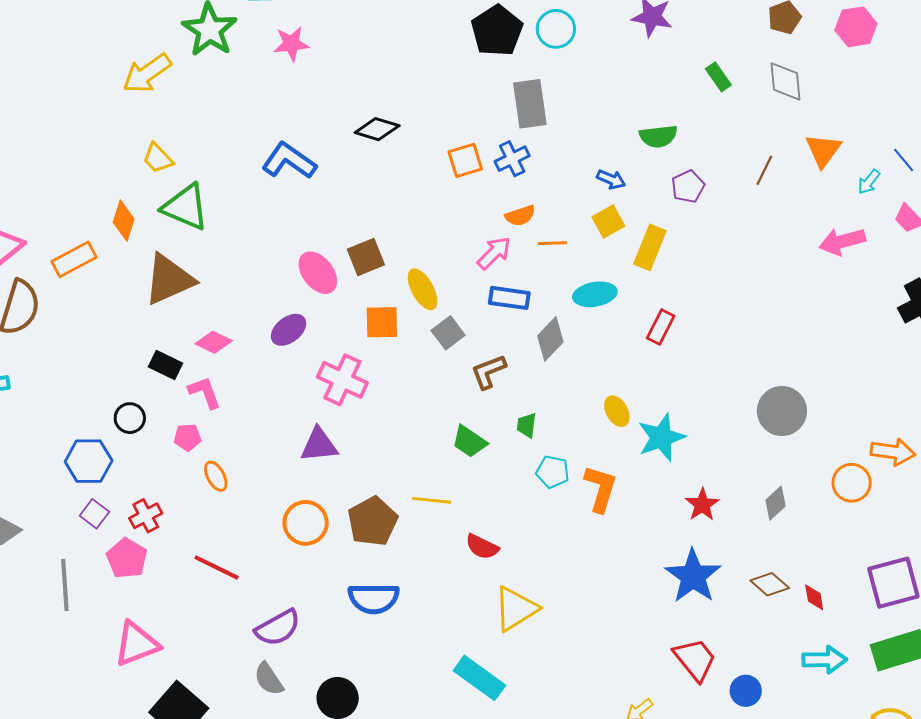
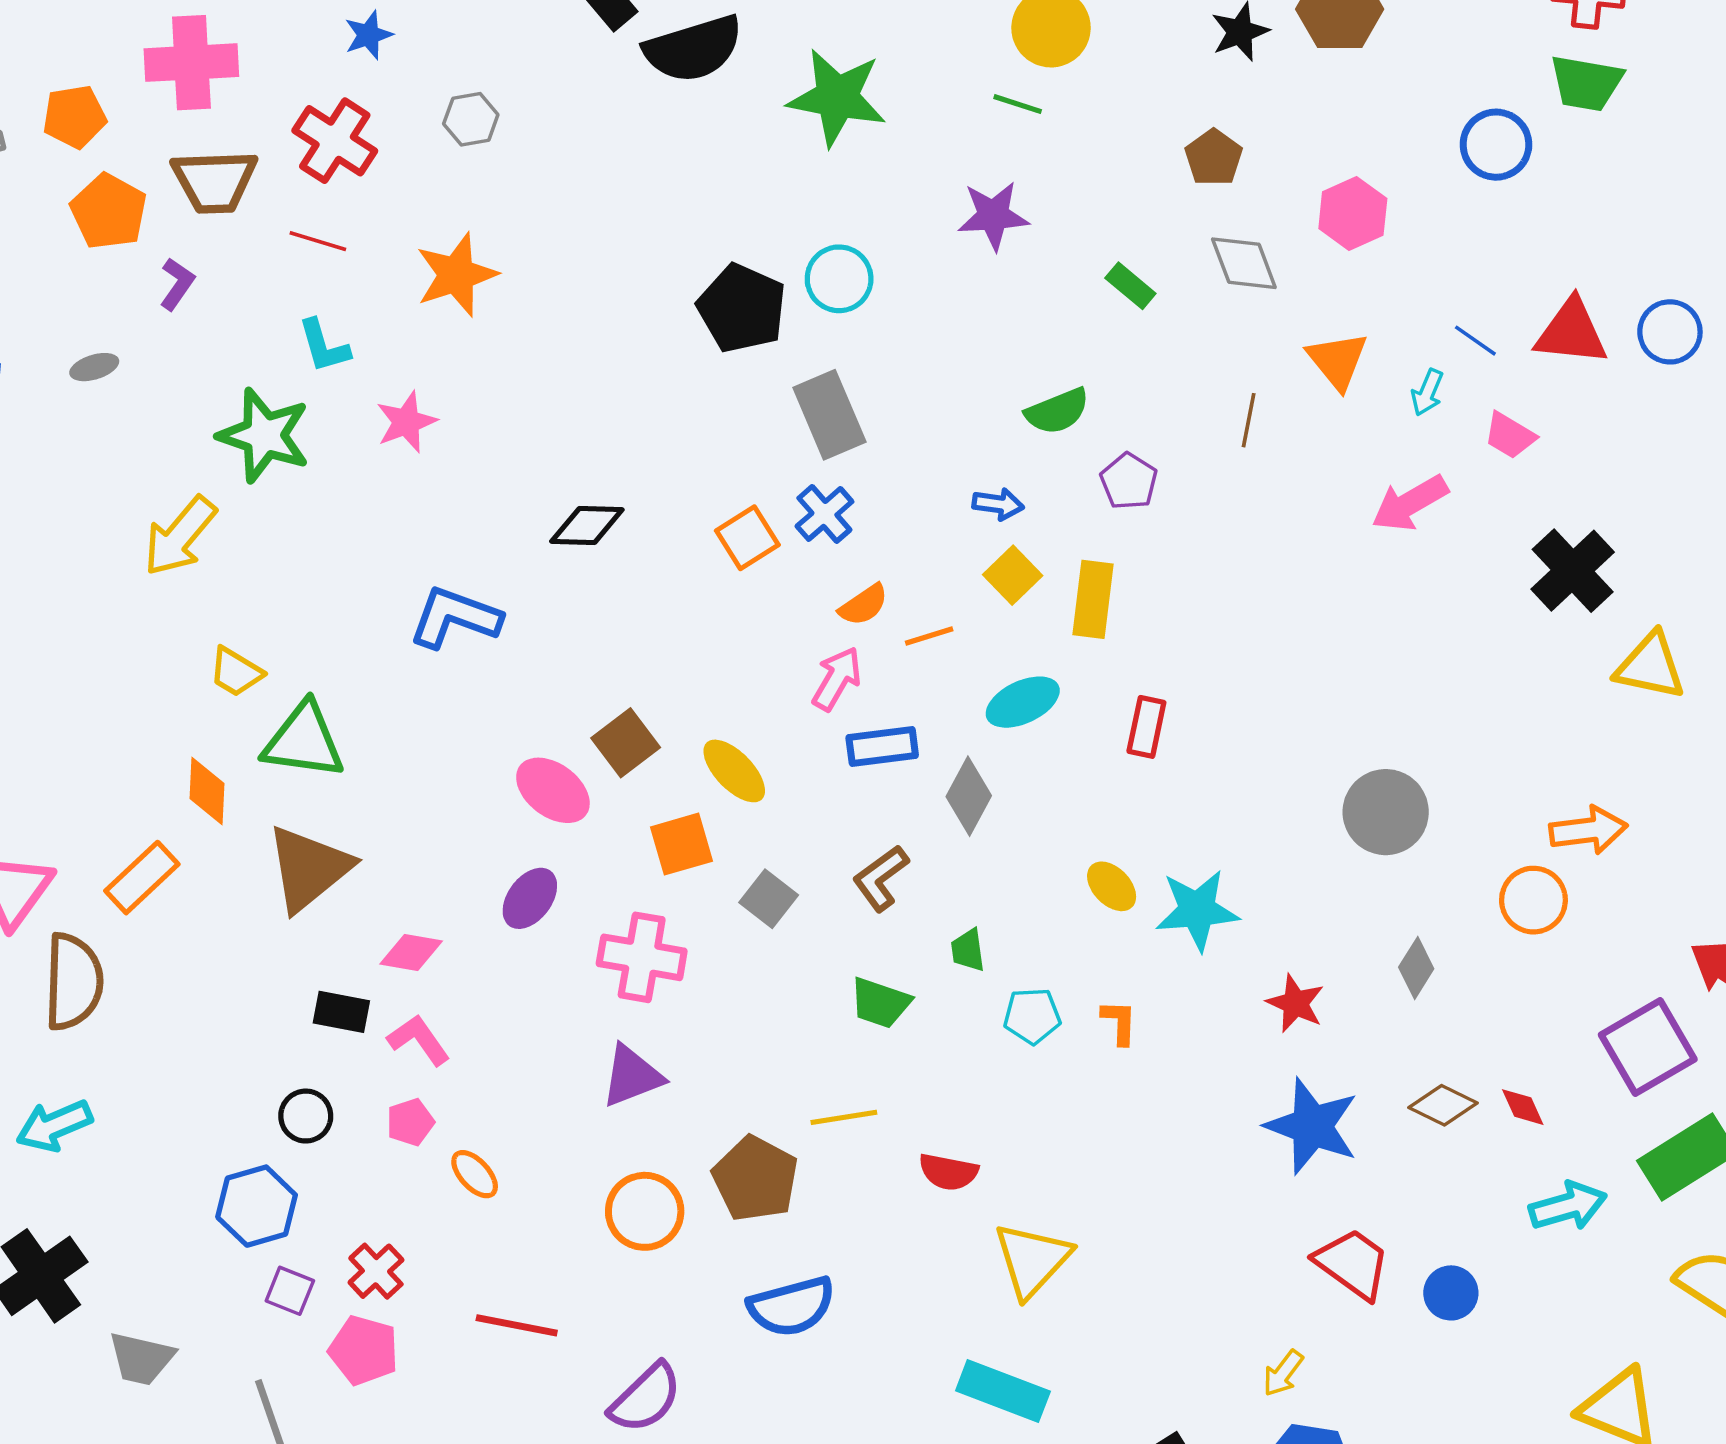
pink hexagon: (856, 27) -> (1353, 214), moved
gray square: (448, 333) -> (769, 899), moved
cyan star: (661, 437) -> (1197, 910), turned 30
orange L-shape: (601, 489) -> (1119, 1022), size x0.6

